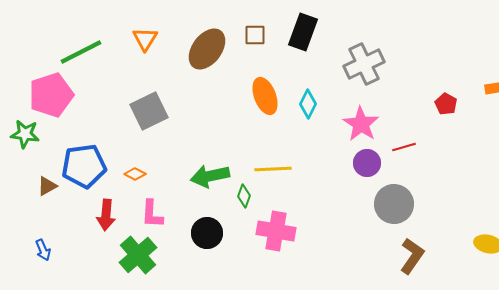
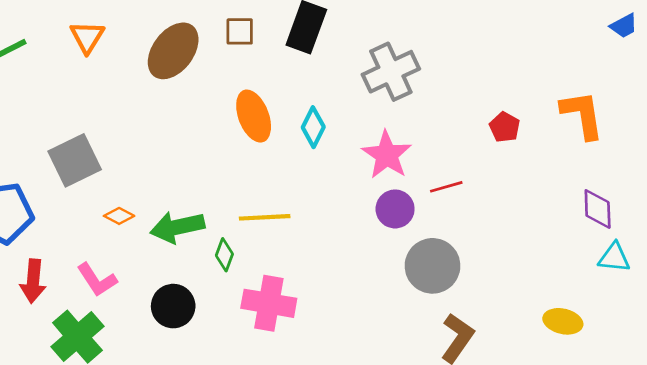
gray square: (149, 111) -> (75, 160), moved
orange diamond: (135, 174) -> (119, 216), moved
pink L-shape: (152, 214) -> (97, 280), turned -36

